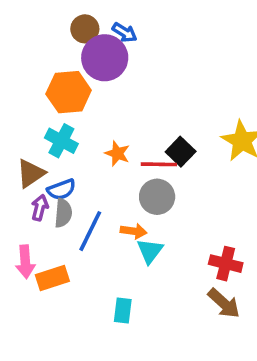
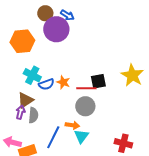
orange hexagon: (69, 92) -> (22, 41), moved
black square: (181, 152) -> (98, 81), turned 35
brown triangle: (31, 173) -> (25, 100), moved
blue semicircle: (61, 190) -> (46, 84), moved
blue line: (90, 231) -> (53, 137), moved
pink arrow: (25, 262) -> (12, 142), turned 108

